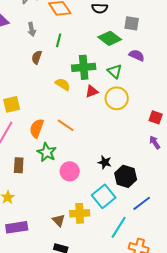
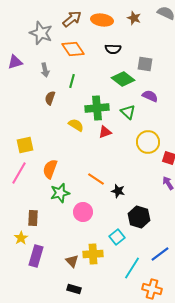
yellow circle: (117, 98) -> (148, 142), moved
orange line: (66, 125) -> (96, 179), moved
green star: (47, 152) -> (60, 193), turned 30
black star: (105, 162) -> (118, 191), moved
brown rectangle: (19, 165) -> (33, 218), moved
cyan square: (104, 196) -> (117, 237), size x0.7
blue line: (142, 203) -> (160, 254), moved
purple rectangle: (17, 227) -> (36, 256), moved, turned -65

